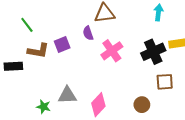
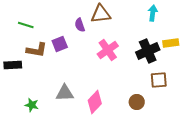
green line: (27, 25) -> (26, 25), turned -35
purple semicircle: (88, 33) -> (80, 25), moved
green star: (43, 107) -> (32, 105), moved

